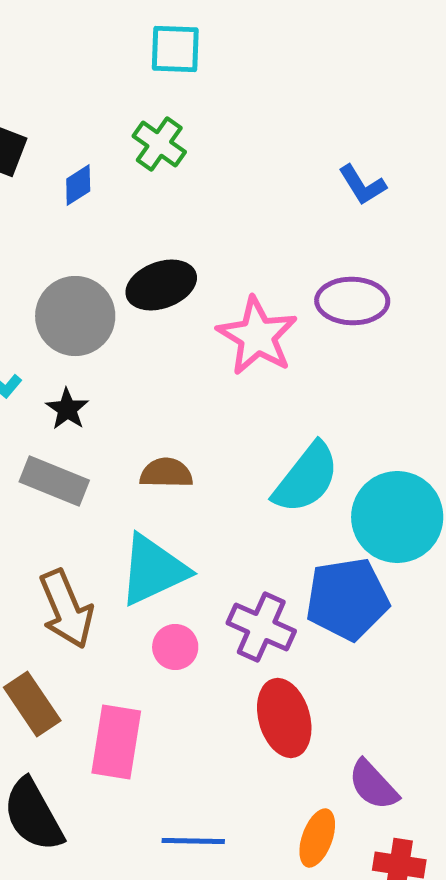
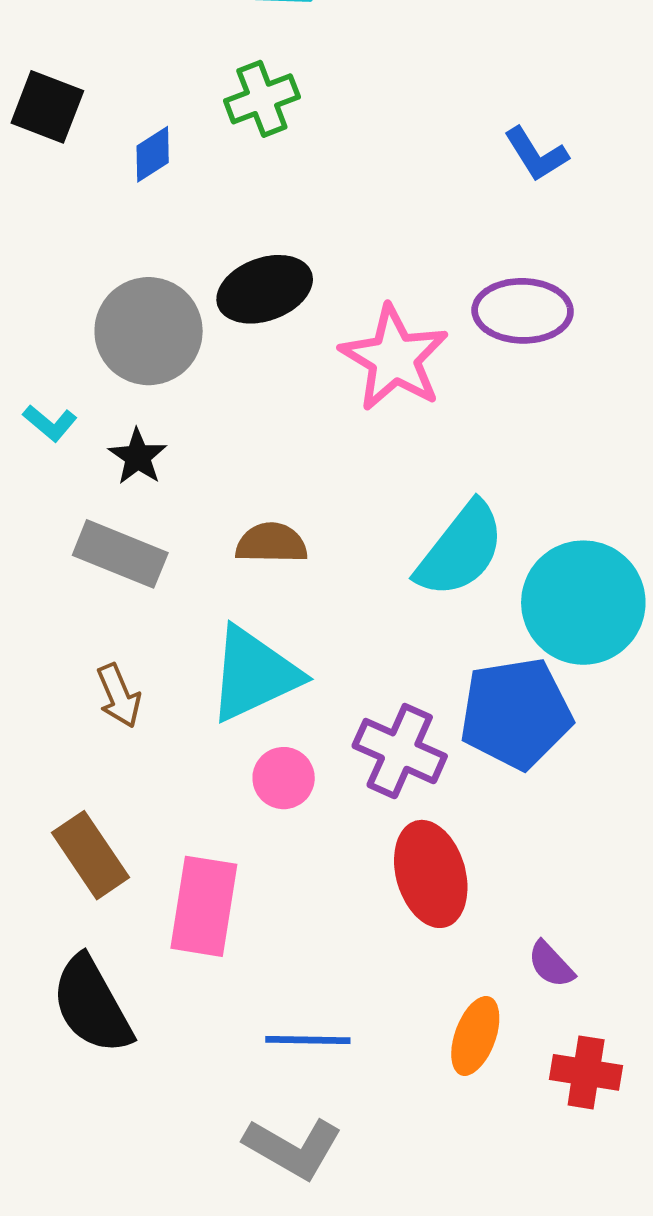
green cross: (159, 144) -> (262, 99), turned 34
brown arrow: (66, 609) -> (119, 696), moved, size x0.6
purple semicircle: (373, 785) -> (551, 964), size x0.7

